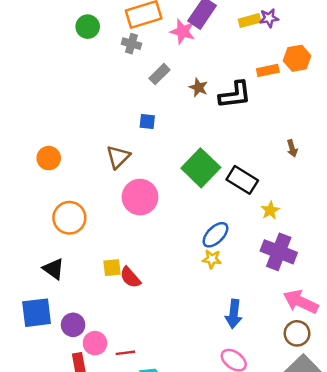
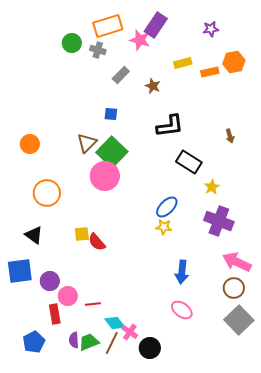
yellow rectangle: (250, 21) -> (183, 63), moved
green circle: (88, 27) -> (72, 43), moved
black L-shape: (235, 95) -> (170, 126), moved
green square: (201, 168) -> (112, 152), moved

